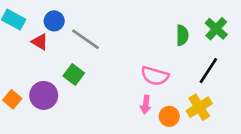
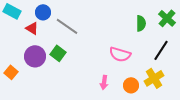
purple circle: (44, 95) -> (35, 56), moved
pink arrow: (146, 105) -> (104, 82), moved

